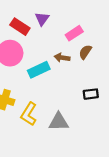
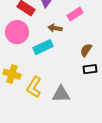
brown semicircle: (85, 52) -> (86, 50), moved
brown arrow: (62, 58) -> (55, 28), moved

